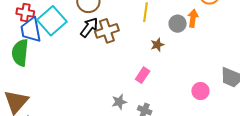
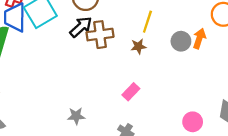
brown star: (157, 45) -> (138, 46), moved
gray star: (119, 102) -> (76, 116), moved

